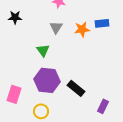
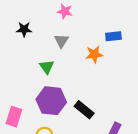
black star: (15, 17) -> (24, 29), moved
orange star: (82, 29) -> (94, 54), moved

